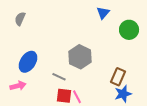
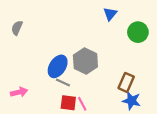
gray semicircle: (20, 19) -> (17, 28), moved
blue ellipse: (28, 62) -> (58, 66), moved
blue star: (123, 94) -> (132, 101), turned 30

